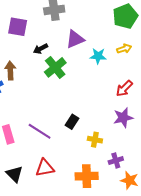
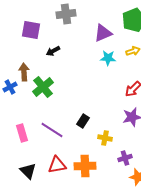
purple triangle: (75, 39) -> (103, 33), moved
green cross: (55, 67) -> (43, 87), moved
orange cross: (87, 176) -> (85, 166), moved

